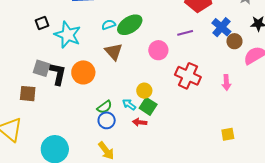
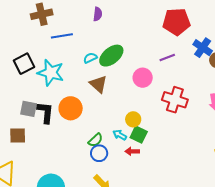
black square: (42, 23) -> (24, 64), size x1.5

